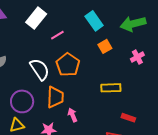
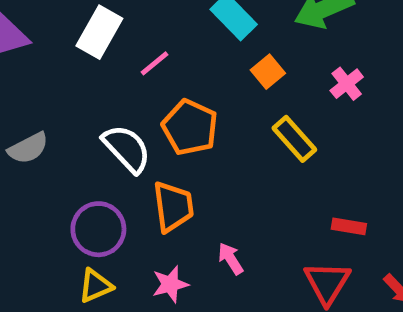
yellow rectangle: (111, 88) -> (294, 139), moved, turned 60
pink arrow: (72, 115) -> (231, 259), moved

